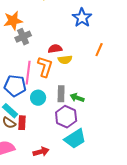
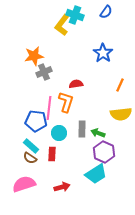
yellow semicircle: (65, 60) -> (121, 114), moved, size x1.5
purple hexagon: (66, 117) -> (104, 152), moved
red rectangle: (22, 123) -> (52, 154), moved

